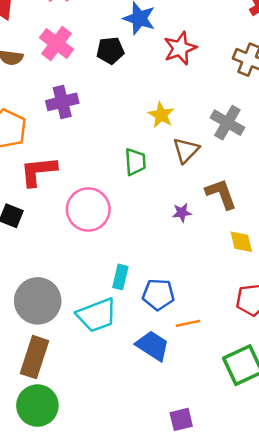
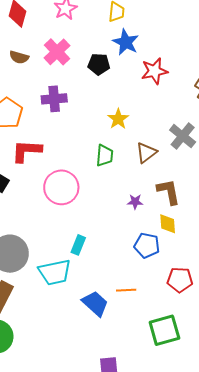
yellow star: (161, 115) -> (118, 119), moved
yellow diamond: (241, 242) -> (168, 224), moved
blue pentagon: (158, 294) -> (147, 245), moved

